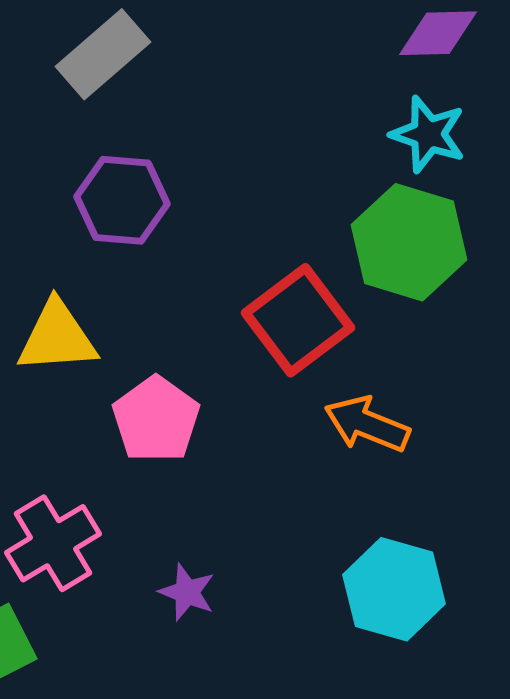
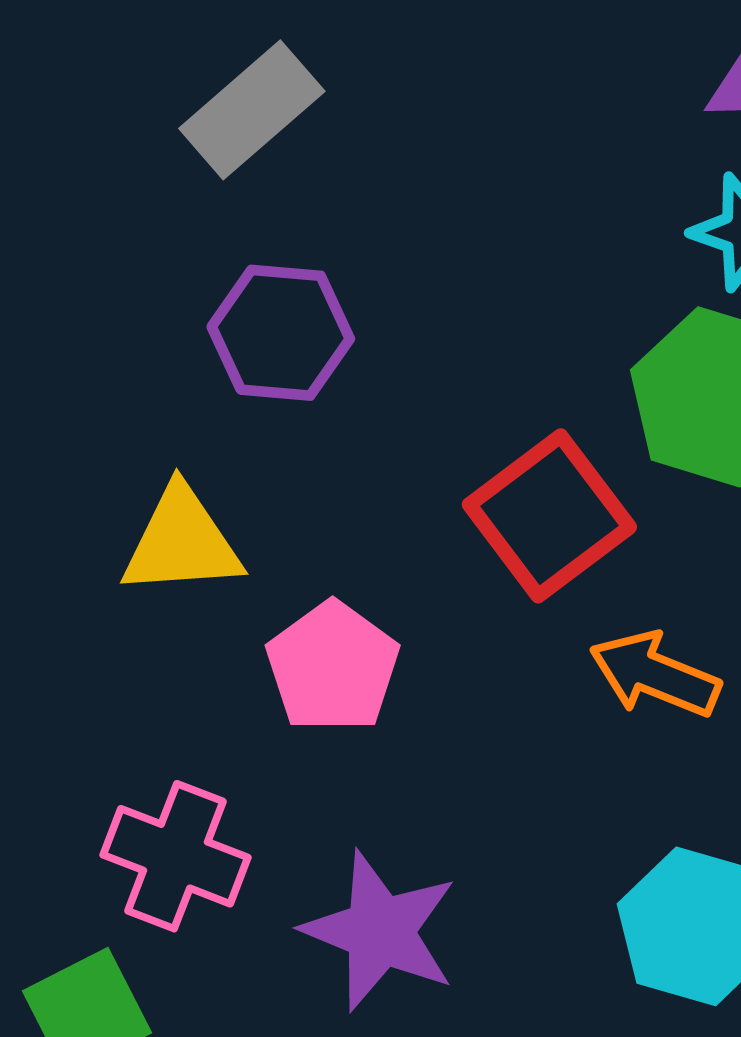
pink cross: (53, 543) -> (176, 856), turned -38
purple star: (187, 592) -> (380, 931), size x1.8

